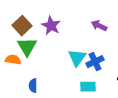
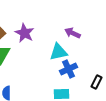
cyan triangle: (77, 58) -> (59, 52), moved, turned 42

